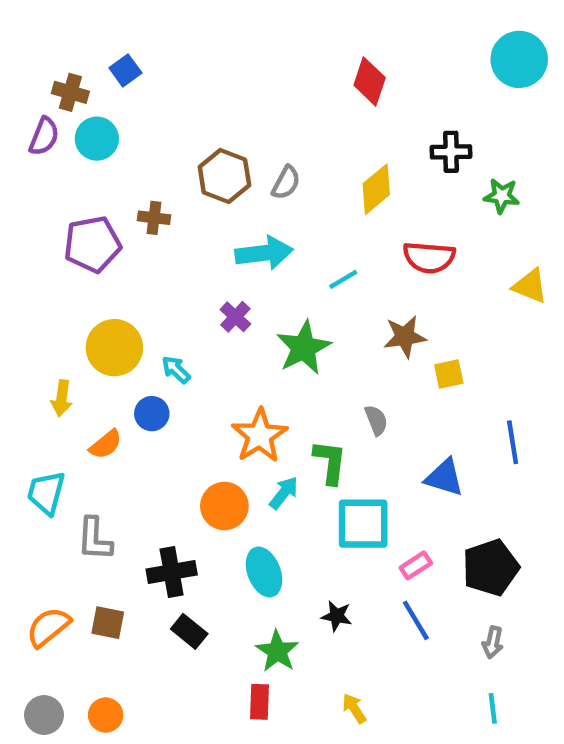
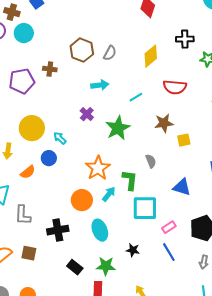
cyan arrow: (264, 253) -> (100, 85), size x0.7
black rectangle: (189, 631) -> (75, 267), moved
green star: (277, 651) -> (106, 266), turned -30

